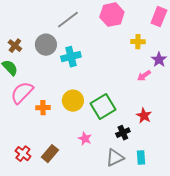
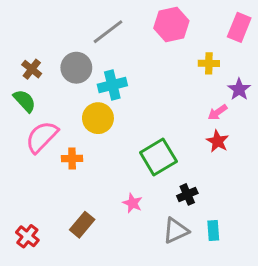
yellow circle: (73, 101) -> (98, 118), moved
red star: (144, 116) -> (218, 141), moved
red cross: (23, 154) -> (27, 236), moved

